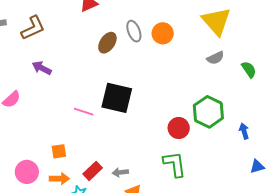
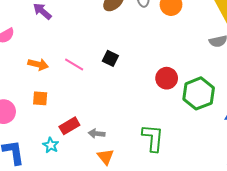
black square: (117, 98) -> (110, 58), size x0.5
red circle: (179, 128) -> (167, 78), moved
orange arrow: (59, 179) -> (38, 64), moved

